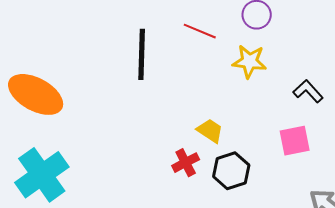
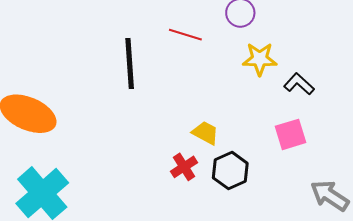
yellow star: (249, 61) -> (260, 59), moved

